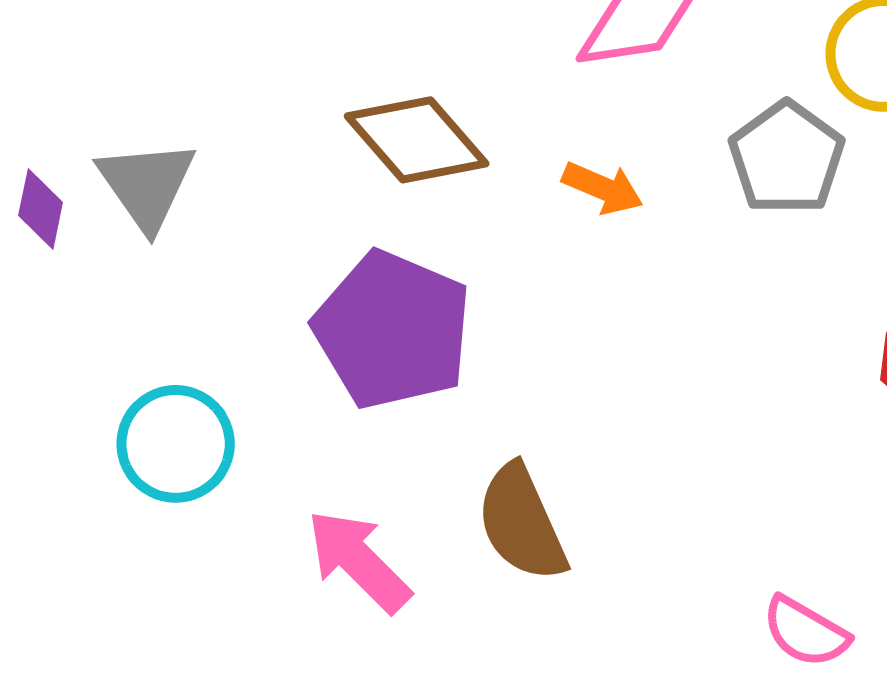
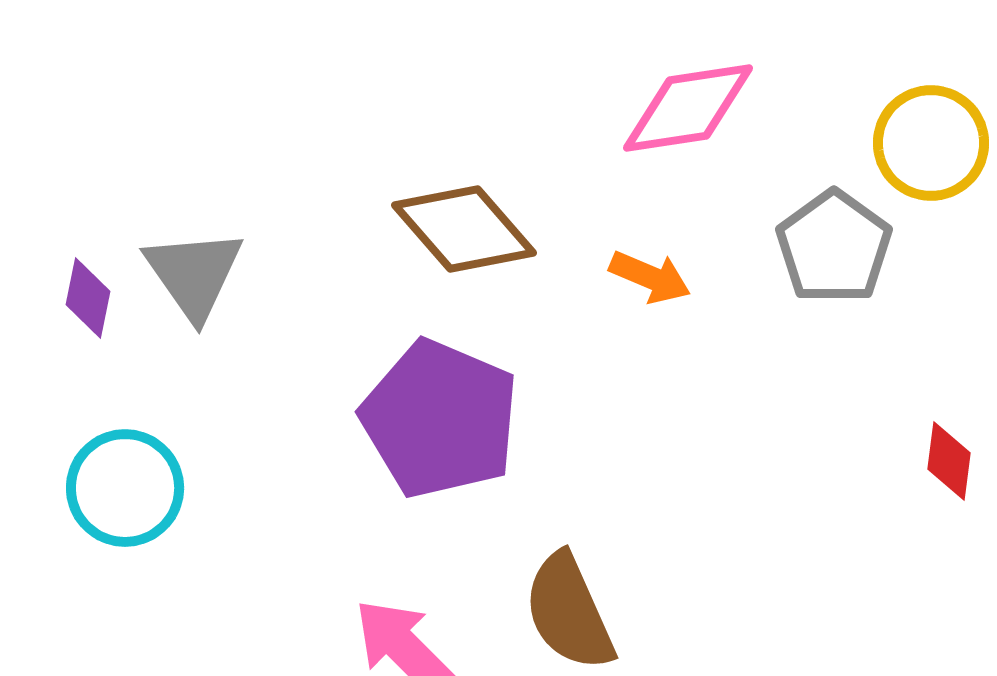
cyan circle: (176, 444) -> (125, 488), moved

